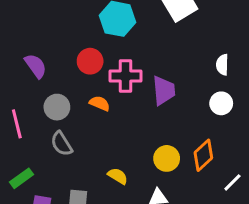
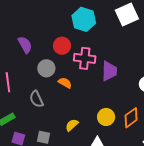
orange semicircle: (100, 103) -> (65, 83), moved
gray circle: (57, 107) -> (46, 68), moved
yellow semicircle: (118, 176) -> (72, 125), turned -80

